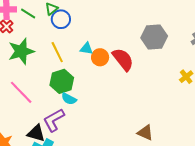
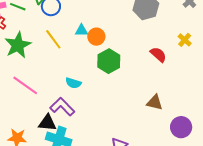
red semicircle: (123, 59) -> (158, 55), moved, size x0.7
green hexagon: (62, 81) -> (109, 61), moved
purple L-shape: (54, 120) -> (62, 107), turned 85

